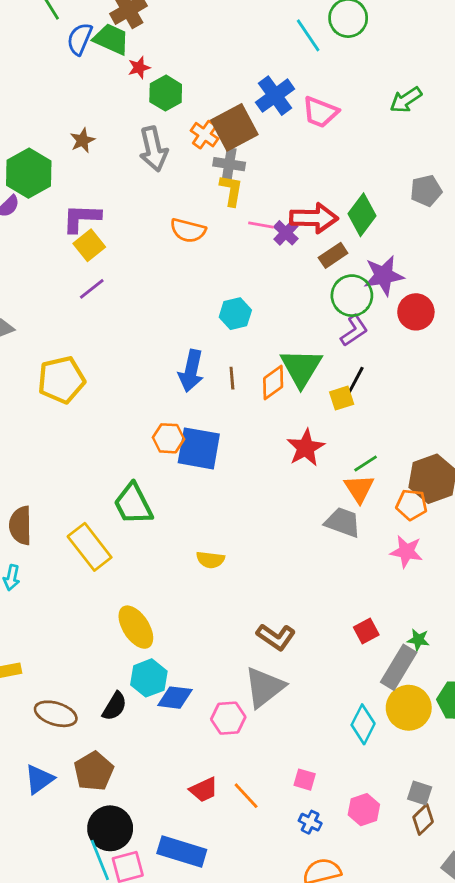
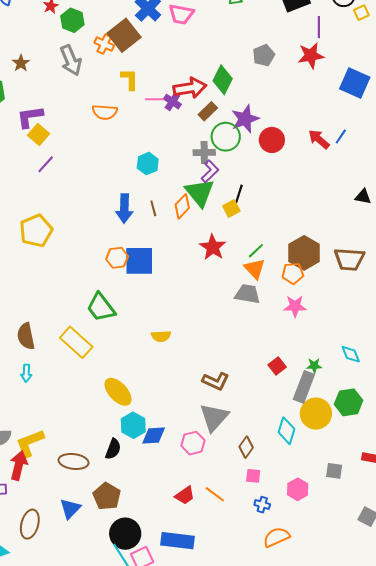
gray cross: (229, 164) -> (204, 152), moved
purple L-shape: (354, 331) -> (210, 171), moved
brown diamond: (423, 819) -> (246, 447), moved

